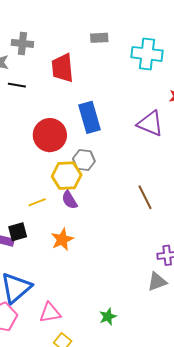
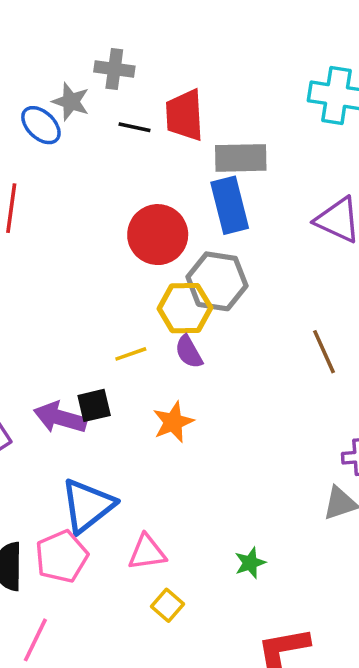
gray rectangle: (99, 38) -> (241, 158), moved, size x1.6
black line: (17, 85) -> (134, 127), moved
gray hexagon: (84, 160) -> (217, 281), size x1.5

